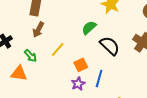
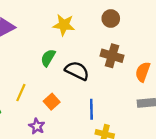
blue line: (99, 79) -> (91, 109), moved
purple star: (78, 84) -> (37, 126), moved

